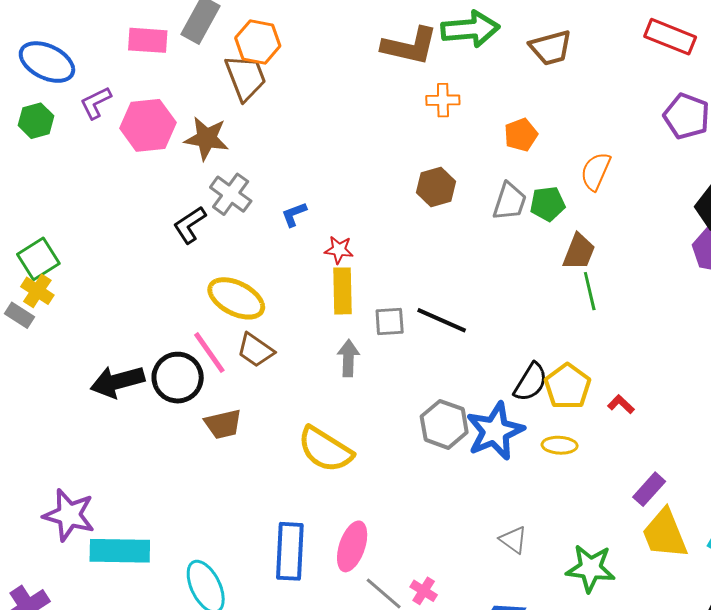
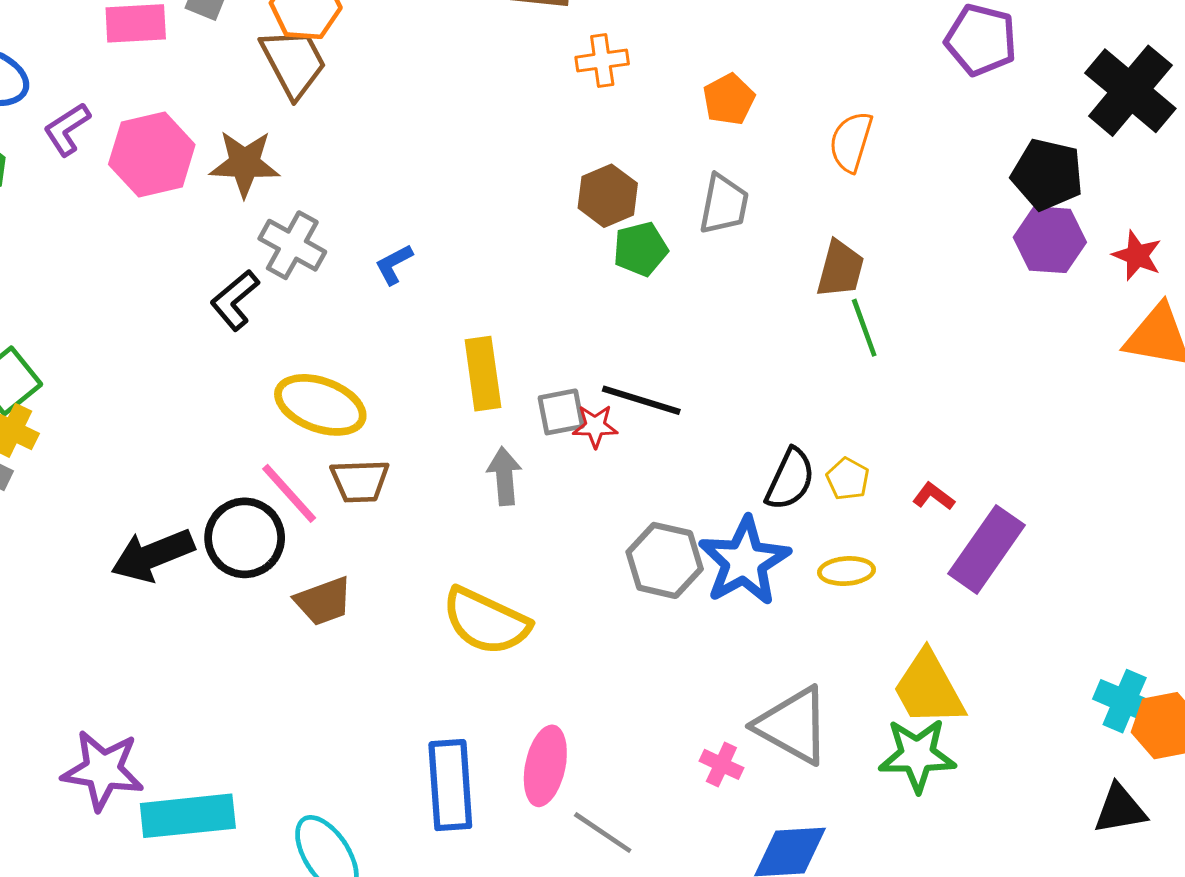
green pentagon: (548, 204) -> (640, 249), moved
red star: (339, 250) -> (595, 426), moved
brown trapezoid: (256, 350) -> (360, 481), turned -30
yellow pentagon: (567, 386) -> (848, 479), size x0.6
purple rectangle: (649, 489) -> (987, 549), moved, size x1.6
yellow trapezoid: (665, 534) -> (929, 689), moved
gray triangle: (513, 540) -> (793, 725), size x1.8
pink cross: (424, 591) -> (721, 764), moved

